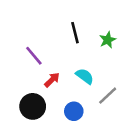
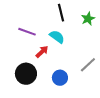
purple line: (34, 56) -> (27, 32), turned -30
cyan semicircle: (85, 76) -> (57, 37), moved

